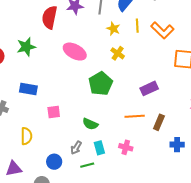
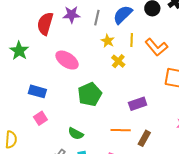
green star: (26, 47) -> (19, 51), turned -30
yellow cross: (118, 53) -> (118, 61), moved
blue rectangle: (28, 89) -> (37, 91), moved
pink square: (54, 112) -> (40, 118), turned -32

